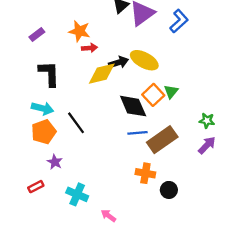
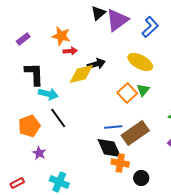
yellow ellipse: (144, 60) -> (140, 62), moved
black diamond: (133, 106) -> (109, 148), moved
cyan arrow: (42, 108) -> (48, 94), moved
red rectangle: (36, 187) -> (17, 183), moved

